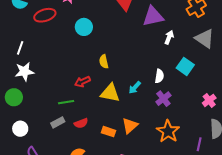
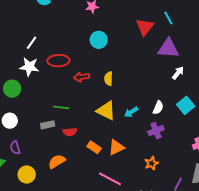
red ellipse: (45, 15) -> (58, 61), moved
red arrow: (82, 82) -> (81, 77), moved
orange star: (168, 131) -> (151, 163), size x0.6

